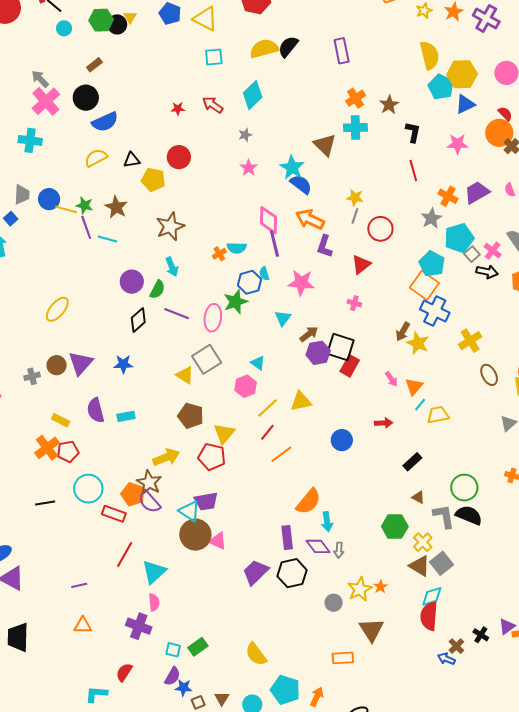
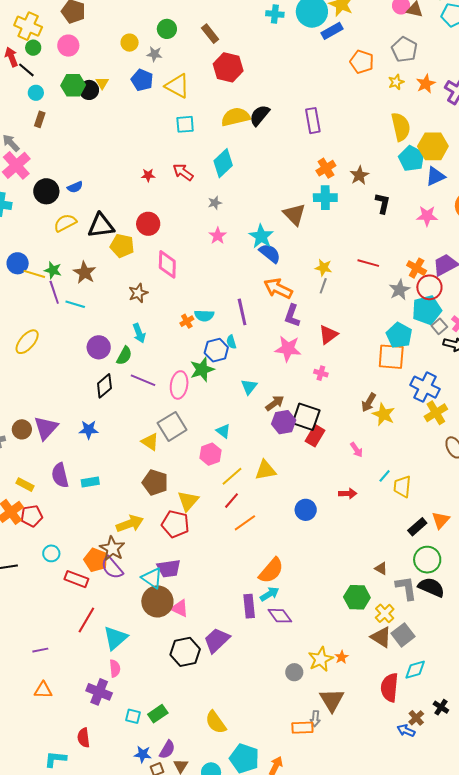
brown rectangle: (94, 65) -> (40, 119), moved, turned -35
black circle: (86, 98) -> (46, 191), moved
blue semicircle: (105, 122) -> (75, 187), size x0.6
black triangle: (132, 160) -> (101, 226), size x1.6
red line: (413, 171) -> (368, 263), moved, turned -60
pink diamond: (269, 220) -> (167, 264), moved
brown star: (170, 226) -> (138, 293), size x0.7
red circle: (380, 229) -> (429, 287), moved
pink star: (301, 283) -> (288, 349), moved
orange square: (424, 285) -> (391, 357), turned -32
yellow ellipse: (57, 309) -> (27, 342), moved
blue cross: (435, 311) -> (425, 387), moved
orange triangle: (414, 386) -> (441, 520), moved
yellow trapezoid: (438, 415) -> (402, 486), turned -75
black rectangle: (412, 462) -> (417, 527), moved
cyan circle: (88, 489) -> (51, 553), size x0.6
cyan arrow: (327, 522) -> (270, 594), moved, turned -114
gray arrow: (339, 550) -> (315, 719), moved
black hexagon: (292, 573) -> (185, 652), moved
cyan diamond: (432, 596) -> (415, 670), moved
red semicircle: (124, 672) -> (84, 738), turned -42
purple semicircle: (172, 676) -> (167, 750), moved

